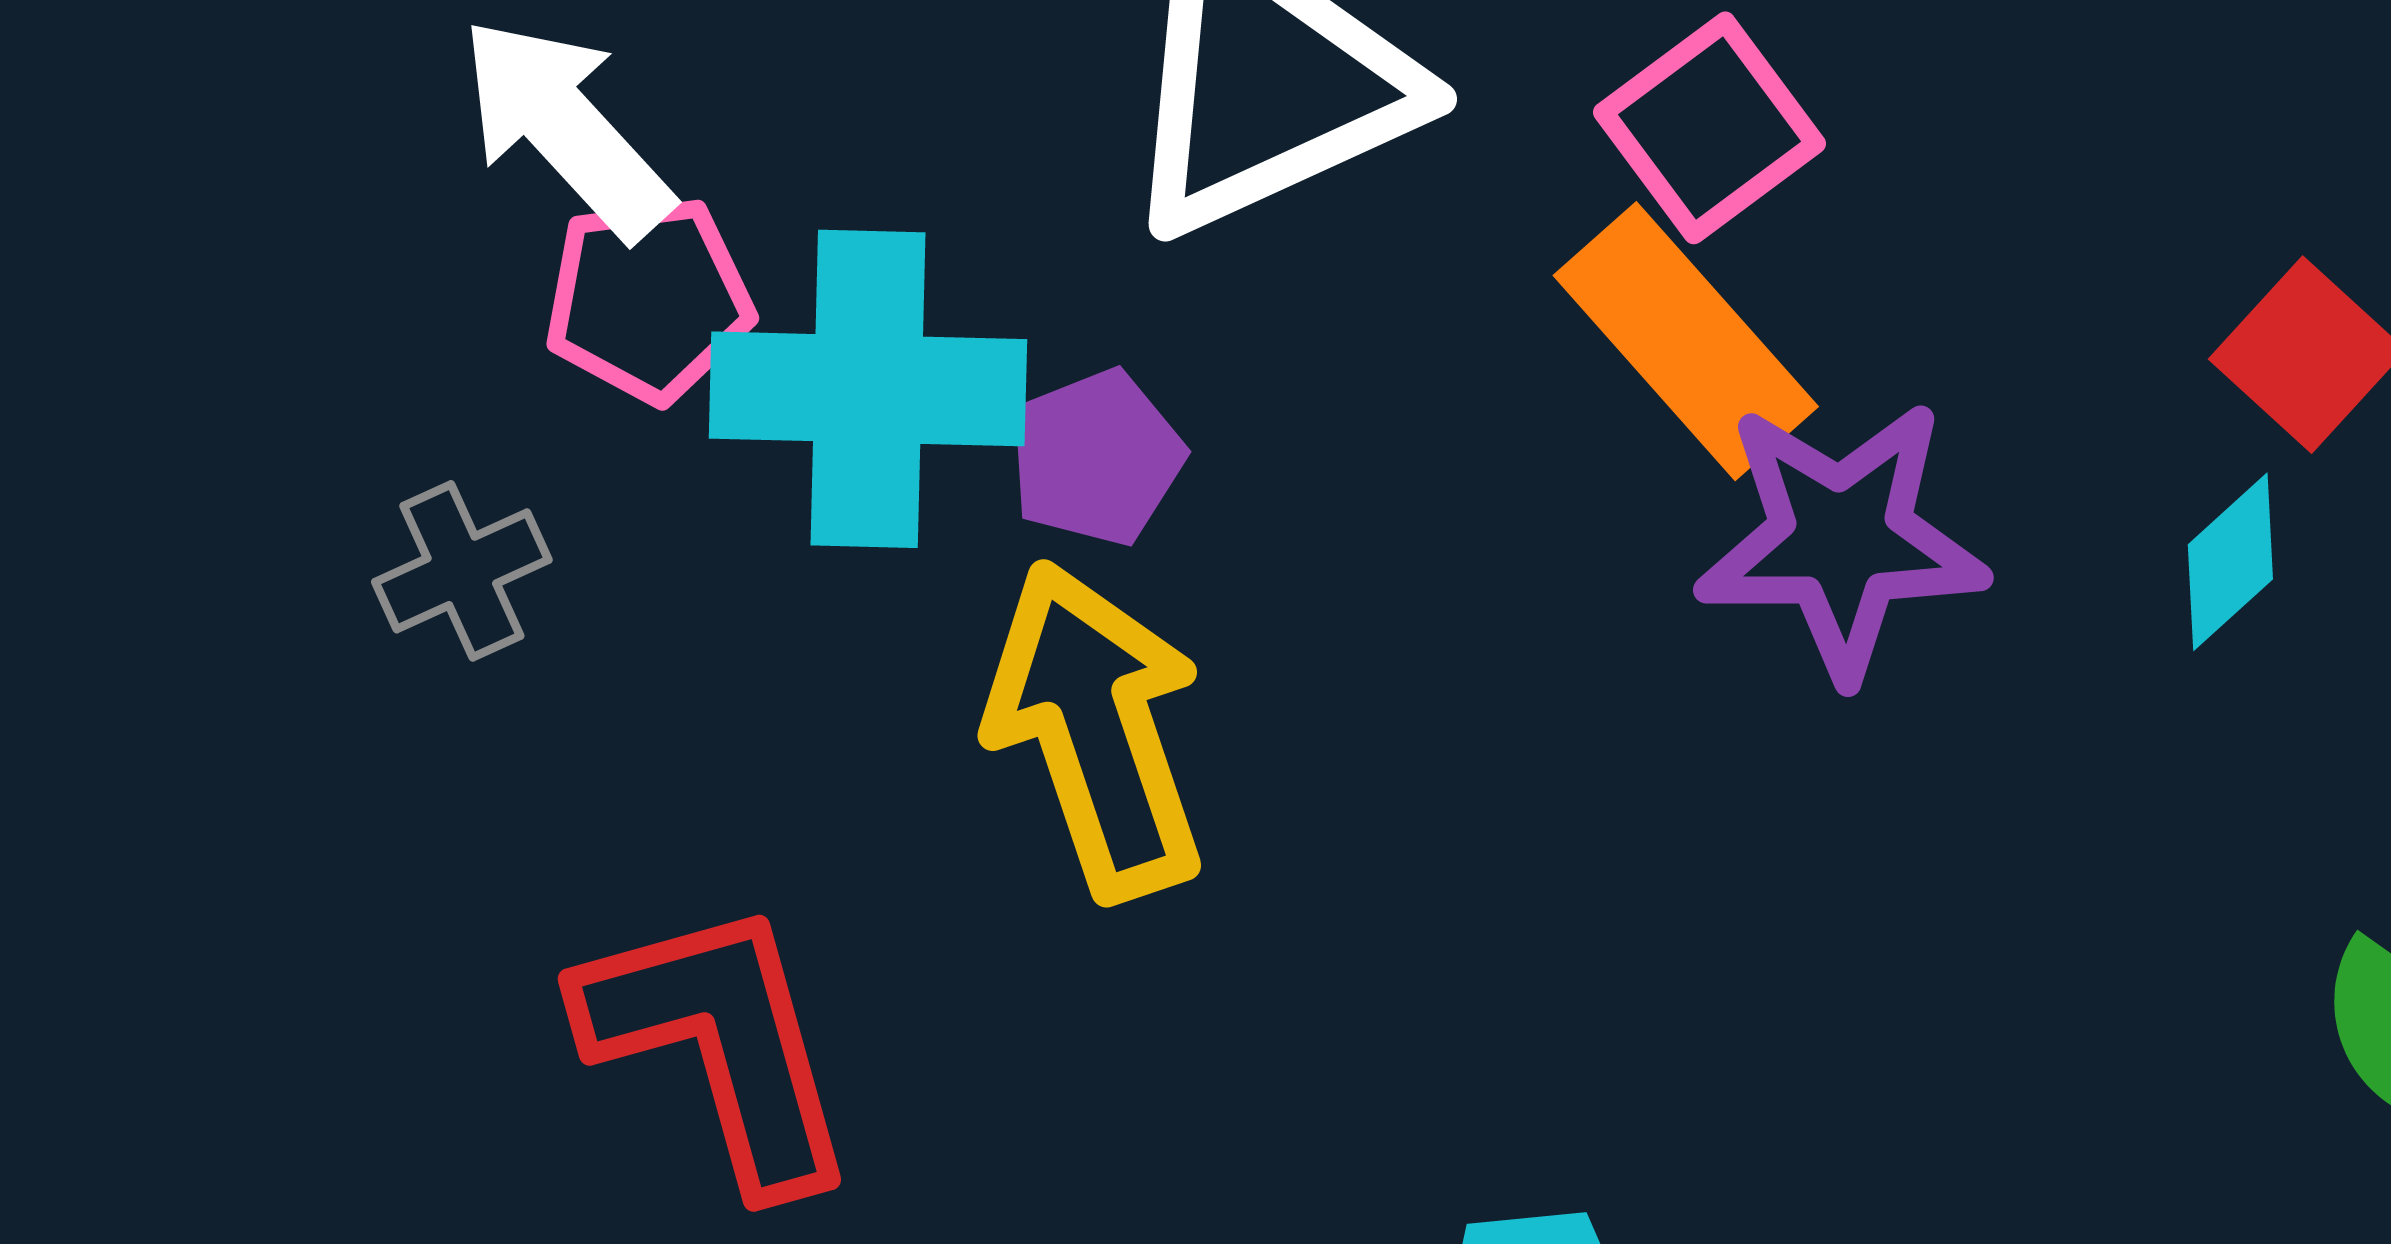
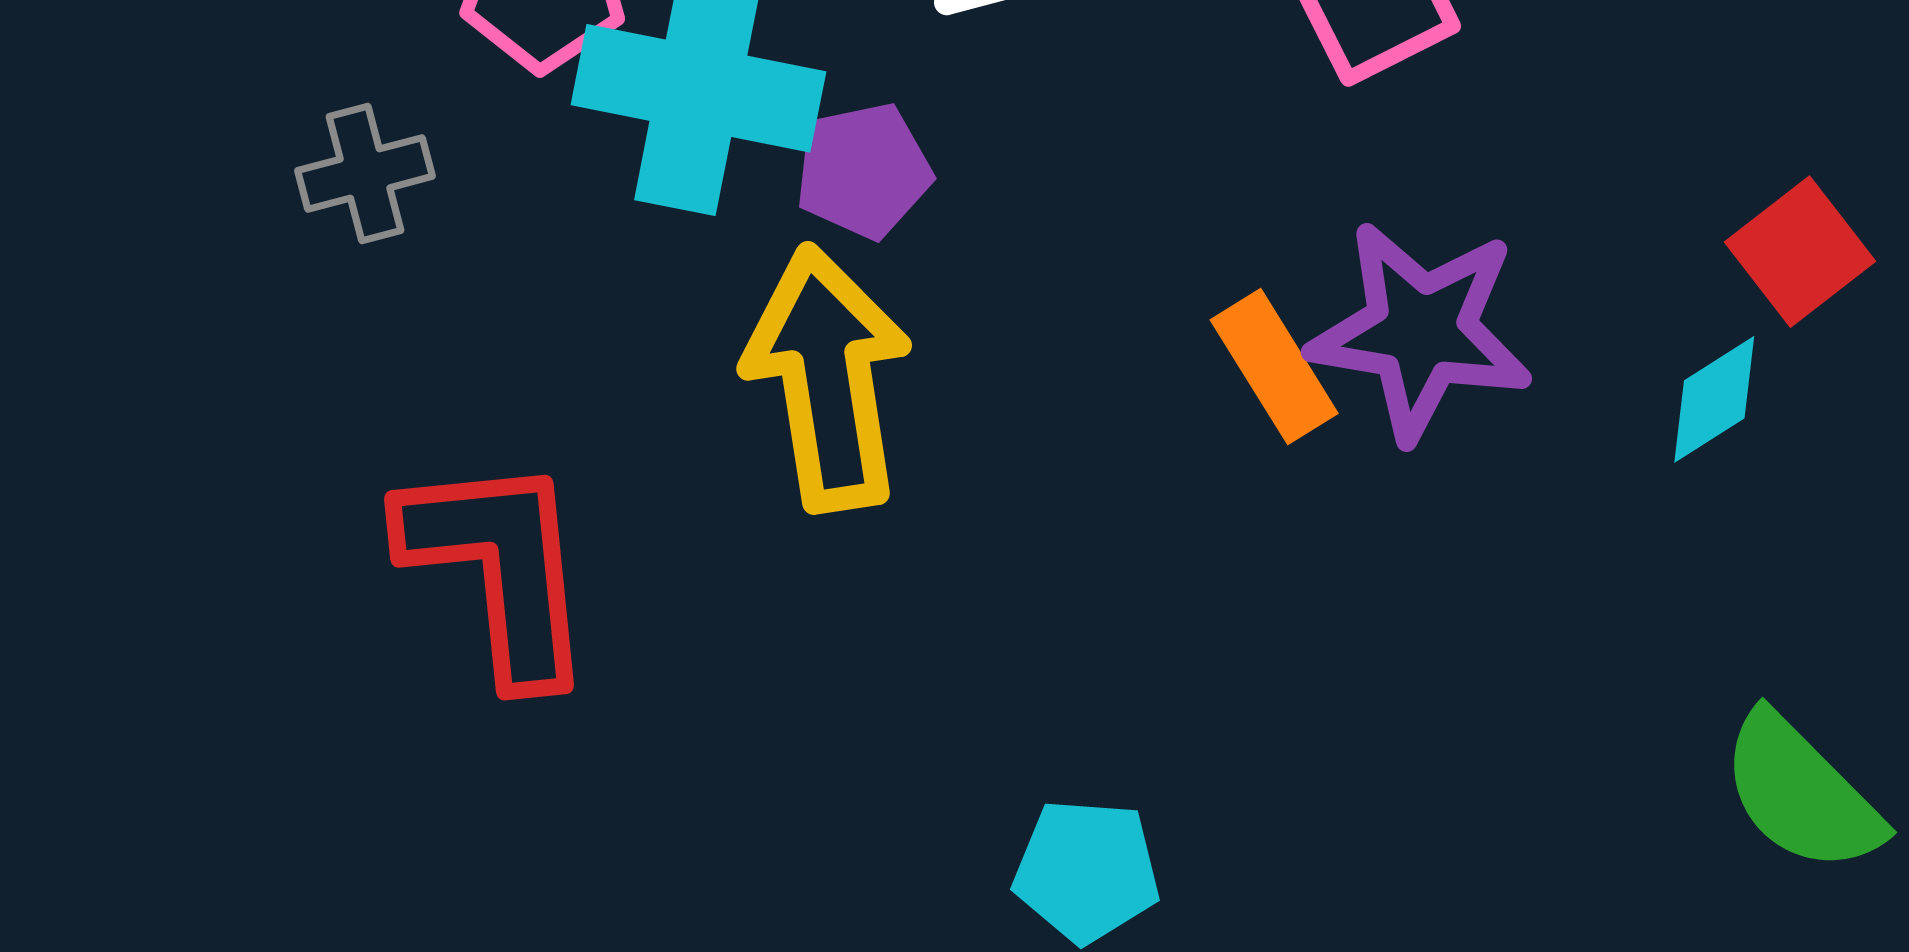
orange rectangle: (1686, 341) -> (1274, 367), moved, size x0.7

